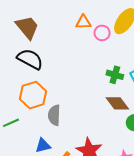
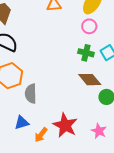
pink circle: (102, 33) -> (89, 26), moved

